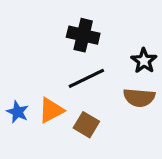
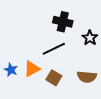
black cross: (83, 35) -> (63, 22), moved
brown semicircle: (139, 98) -> (87, 77), moved

